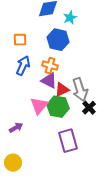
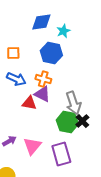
blue arrow: (23, 66) -> (16, 79), turned 90
red triangle: (62, 90) -> (29, 103), moved, turned 35
pink triangle: (39, 106) -> (32, 146), moved
green hexagon: (58, 107) -> (67, 122), moved

